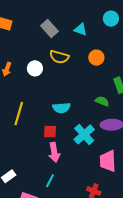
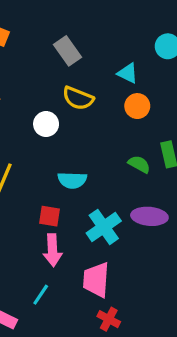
cyan triangle: (81, 29) -> (128, 73), moved
white circle: (35, 68) -> (46, 124), moved
green semicircle: (102, 101) -> (139, 164), moved
pink trapezoid: (108, 161) -> (96, 280), moved

